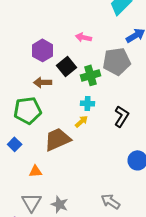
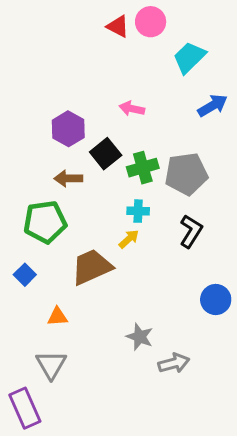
gray pentagon: (116, 61) -> (186, 174), moved
gray arrow: (110, 201) -> (174, 363), turned 132
gray star: (60, 204) -> (140, 337), moved

